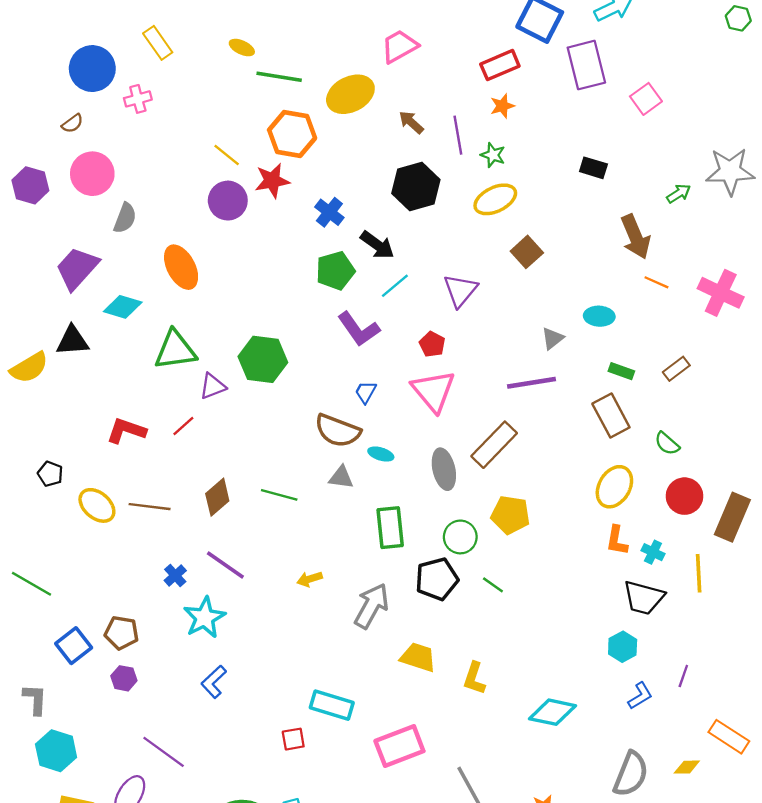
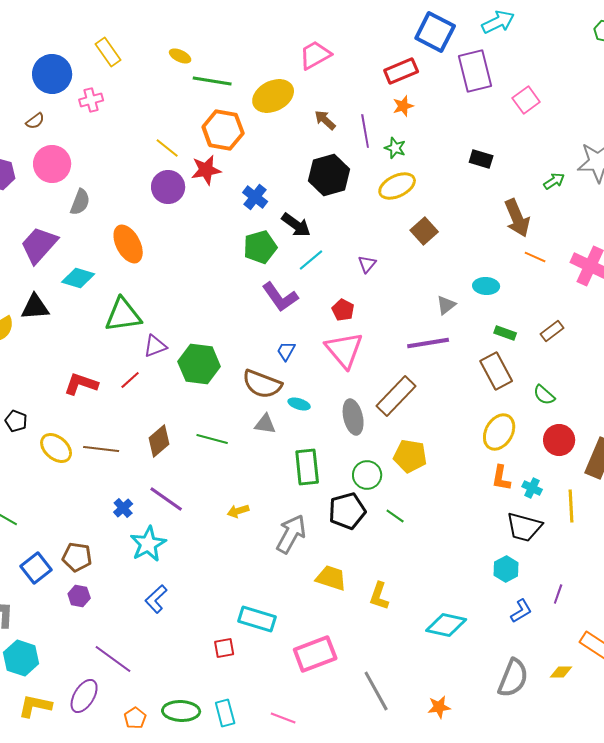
purple triangle: (460, 290) -> (367, 264), size x0.6
green hexagon: (263, 359) -> (199, 364), moved

